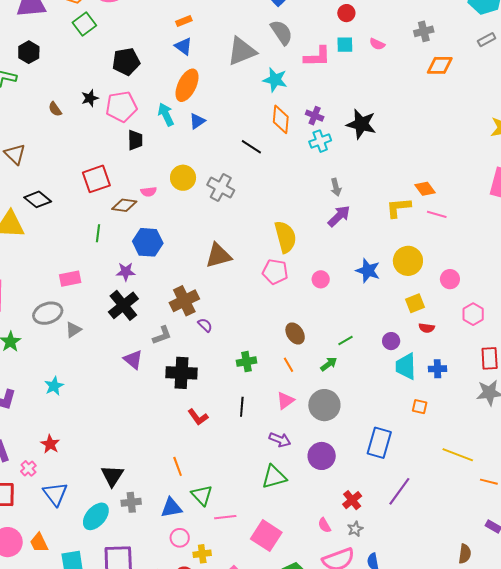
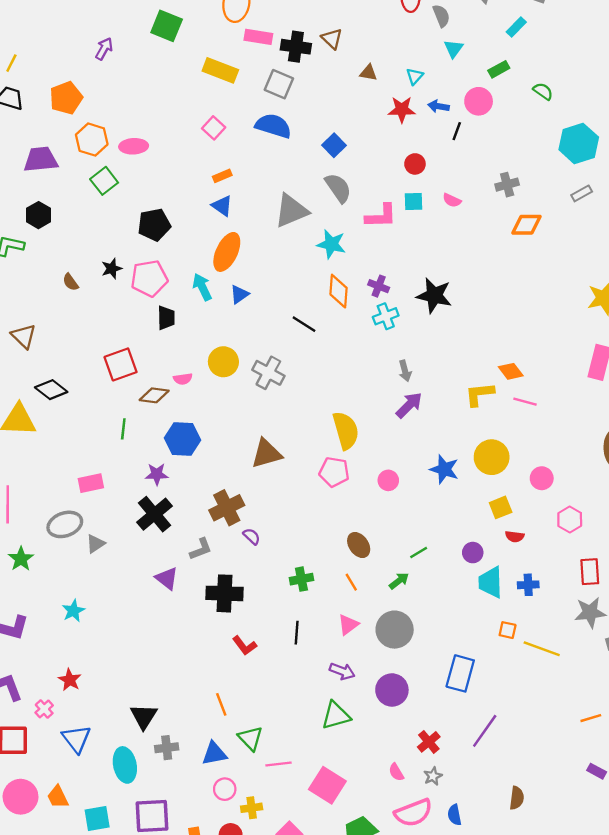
yellow line: (458, 455) -> (542, 649), moved
orange line: (489, 482) -> (591, 718), turned -30
cyan ellipse: (96, 516) -> (125, 765), turned -52
brown semicircle: (465, 554) -> (517, 798), moved

